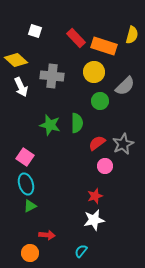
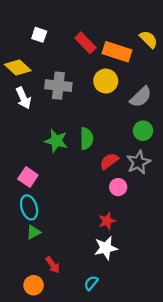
yellow semicircle: (132, 35) -> (149, 39), turned -60
green circle: (100, 101) -> (143, 131), moved
red arrow: (47, 235) -> (53, 265), turned 49

